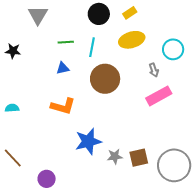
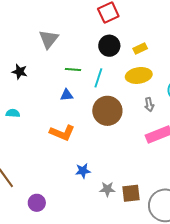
gray arrow: (154, 70) -> (149, 105), moved
cyan semicircle: (12, 108) -> (13, 113), moved
blue star: (88, 141) -> (83, 171), size x0.6

